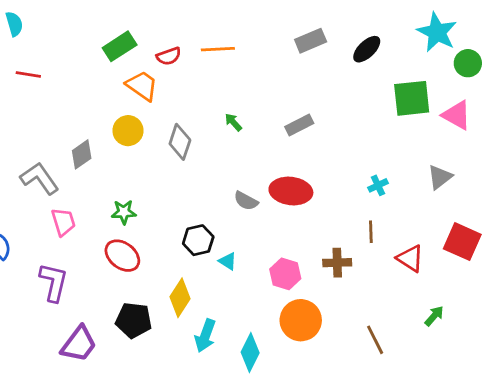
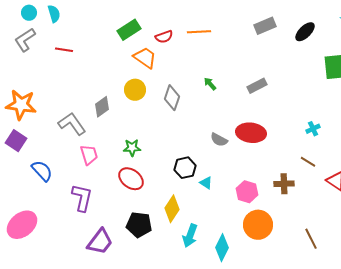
brown line: (371, 232) -> (308, 162), turned -56

